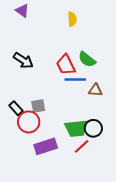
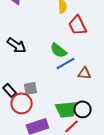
green semicircle: (87, 59) -> (59, 50), moved
red trapezoid: (66, 65) -> (78, 25), moved
blue line: (75, 80) -> (66, 63), turned -30

